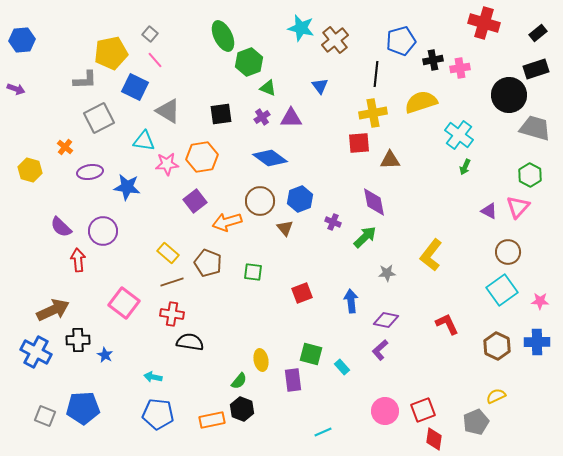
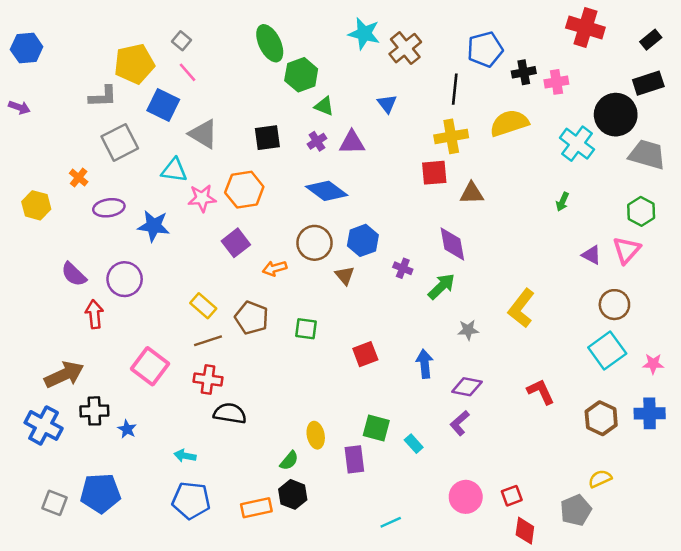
cyan cross: (459, 135) -> (577, 144), moved
orange arrow: (227, 222) -> (275, 268), size x0.7
red square: (423, 410) -> (512, 496), size x0.7

